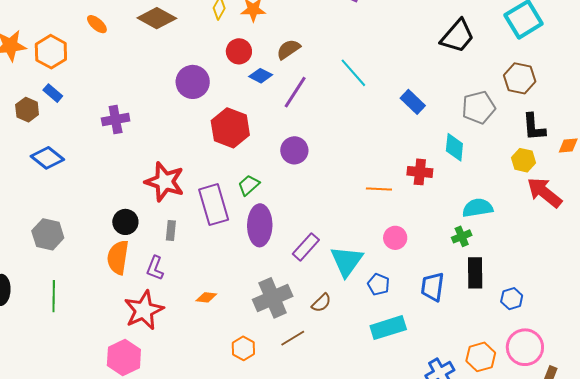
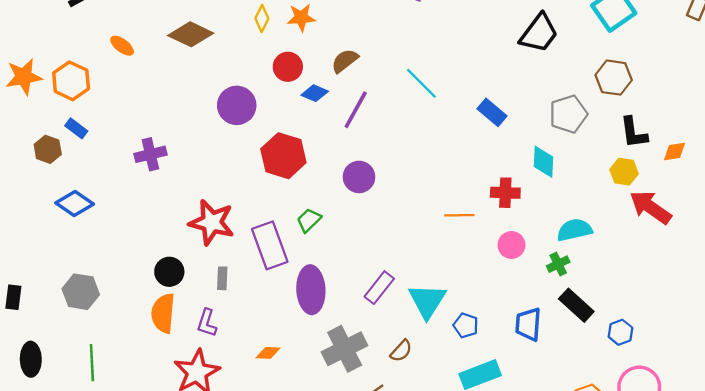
purple ellipse: (260, 225) -> (311, 290), moved
pink circle: (395, 238) -> (511, 245), moved
black rectangle: (475, 273) -> (576, 305), turned -44

